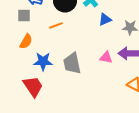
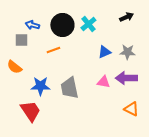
blue triangle: (105, 19) -> (104, 52), moved
orange semicircle: (26, 41) -> (14, 67), moved, turned 98

